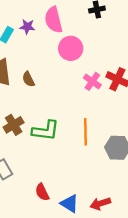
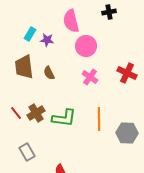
purple star: (27, 27) -> (47, 40), moved
pink cross: (92, 81) -> (90, 77), moved

